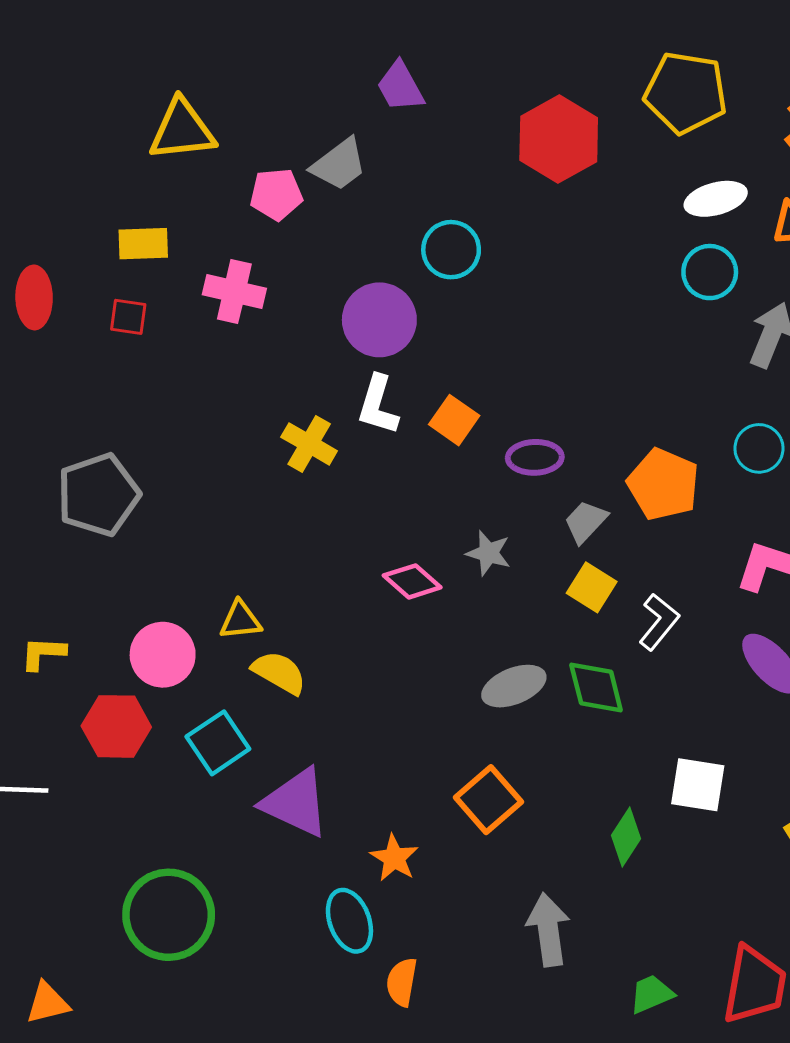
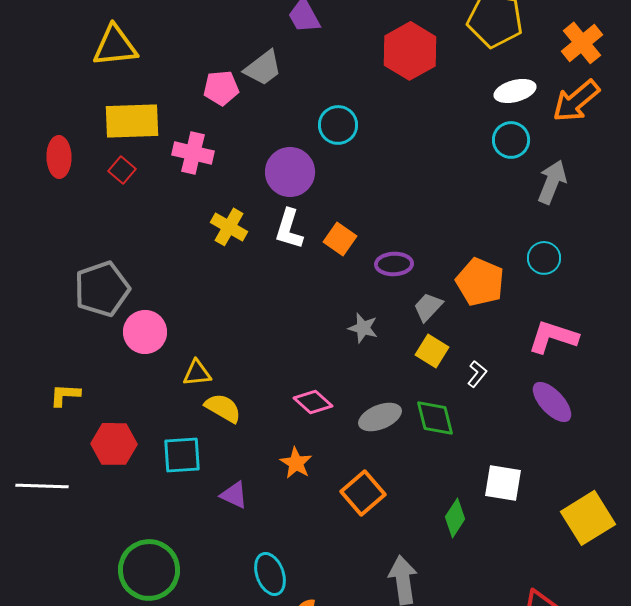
yellow triangle: (182, 130) -> (115, 46), moved
yellow rectangle: (143, 244) -> (132, 121), size x1.6
red square: (128, 317) -> (122, 170), turned 32
yellow cross: (309, 444) -> (229, 227), moved
pink diamond: (412, 581) -> (313, 402), moved
white L-shape: (659, 622) -> (477, 374), size x0.7
pink circle: (163, 655) -> (145, 332), moved
cyan square: (218, 743) -> (182, 455), turned 30
purple triangle: (296, 803) -> (234, 495), size x0.6
orange star: (394, 858) -> (296, 463), moved

